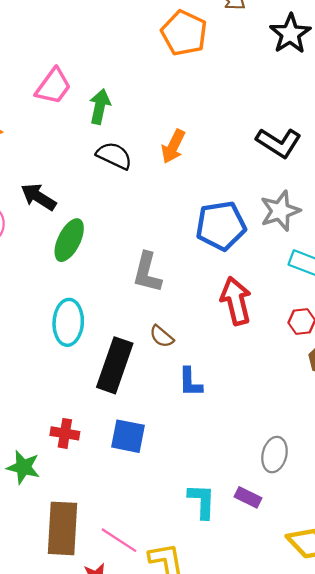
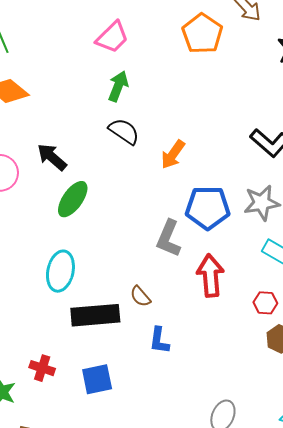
pink trapezoid: (53, 86) -> (112, 37), moved
orange arrow: (173, 146) -> (173, 154), moved
gray L-shape: (147, 272) -> (169, 238), moved
black rectangle: (115, 365) -> (95, 315), turned 57
blue square: (128, 436) -> (97, 379), turned -32

